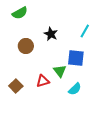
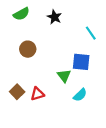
cyan line: (85, 31) -> (91, 33), turned -64
black star: (51, 34) -> (54, 17), moved
red triangle: (43, 81) -> (37, 94), moved

